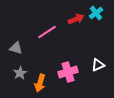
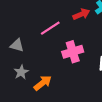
pink cross: (68, 72) -> (73, 52), moved
orange arrow: (40, 83) -> (43, 83), turned -144

